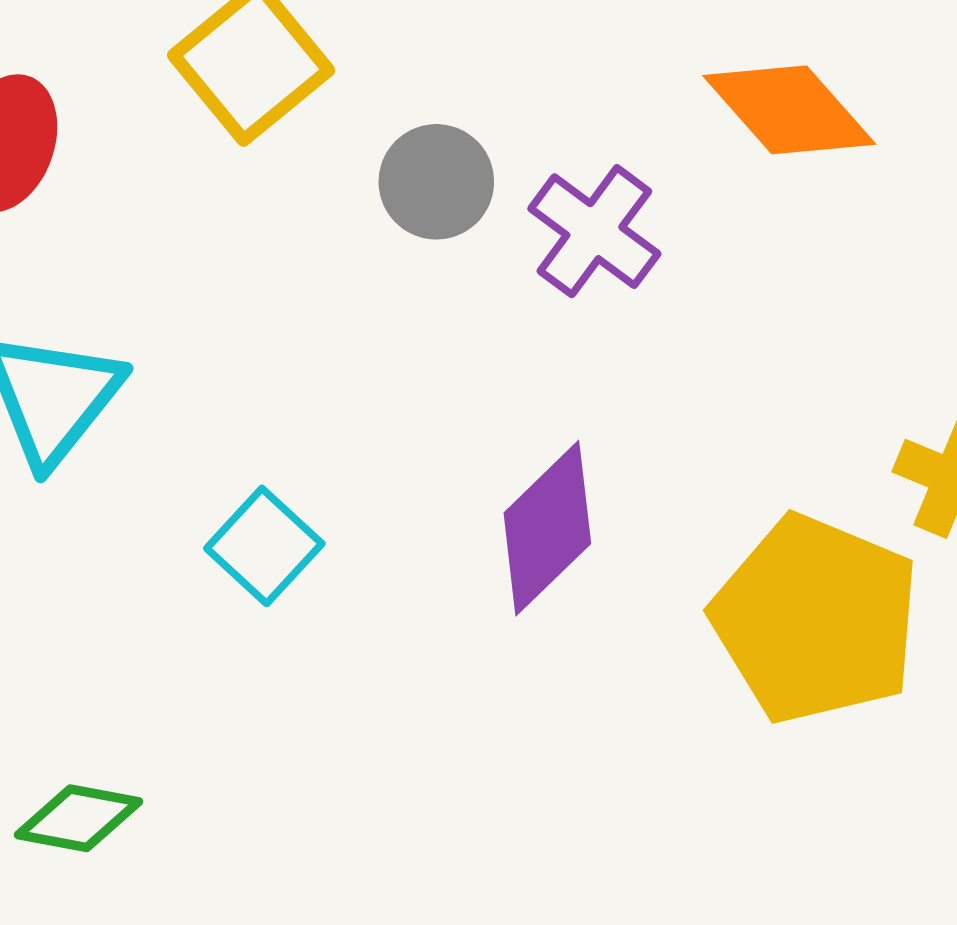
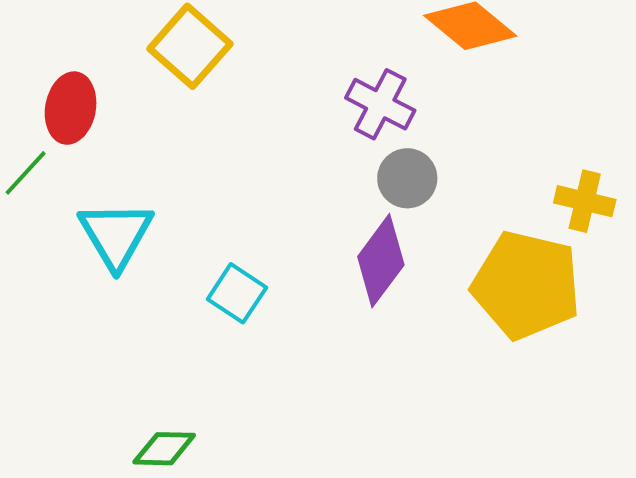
gray circle: (436, 182) -> (407, 178), moved

